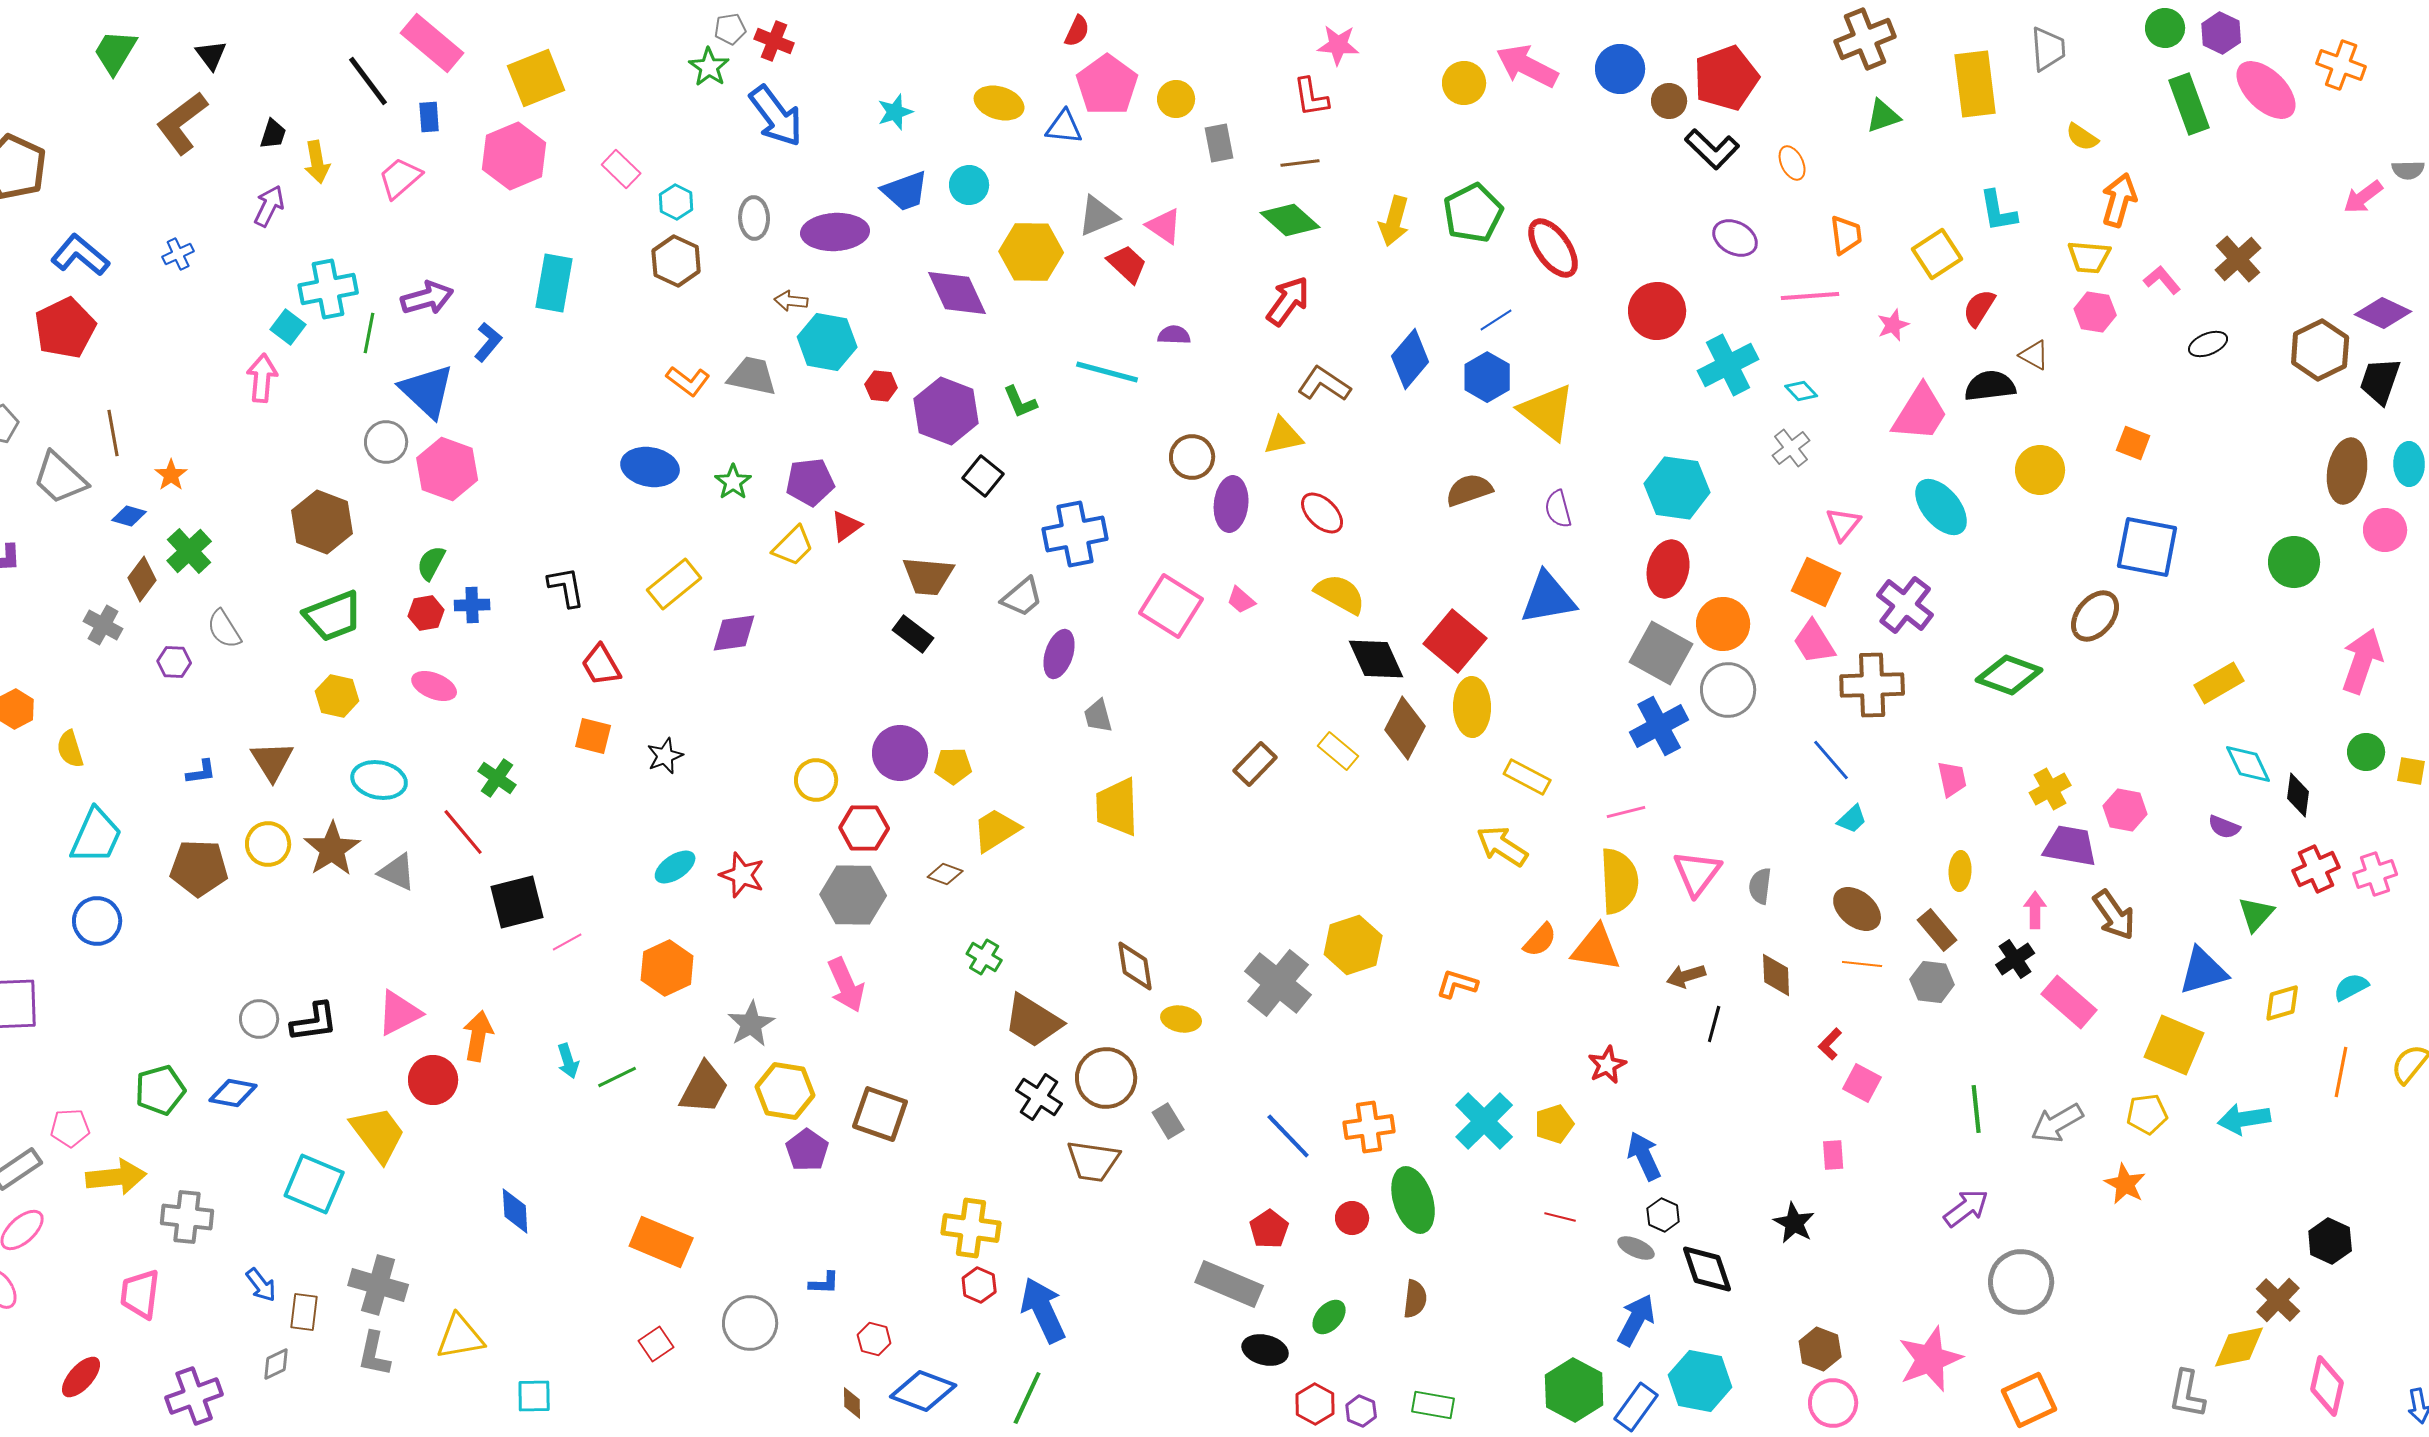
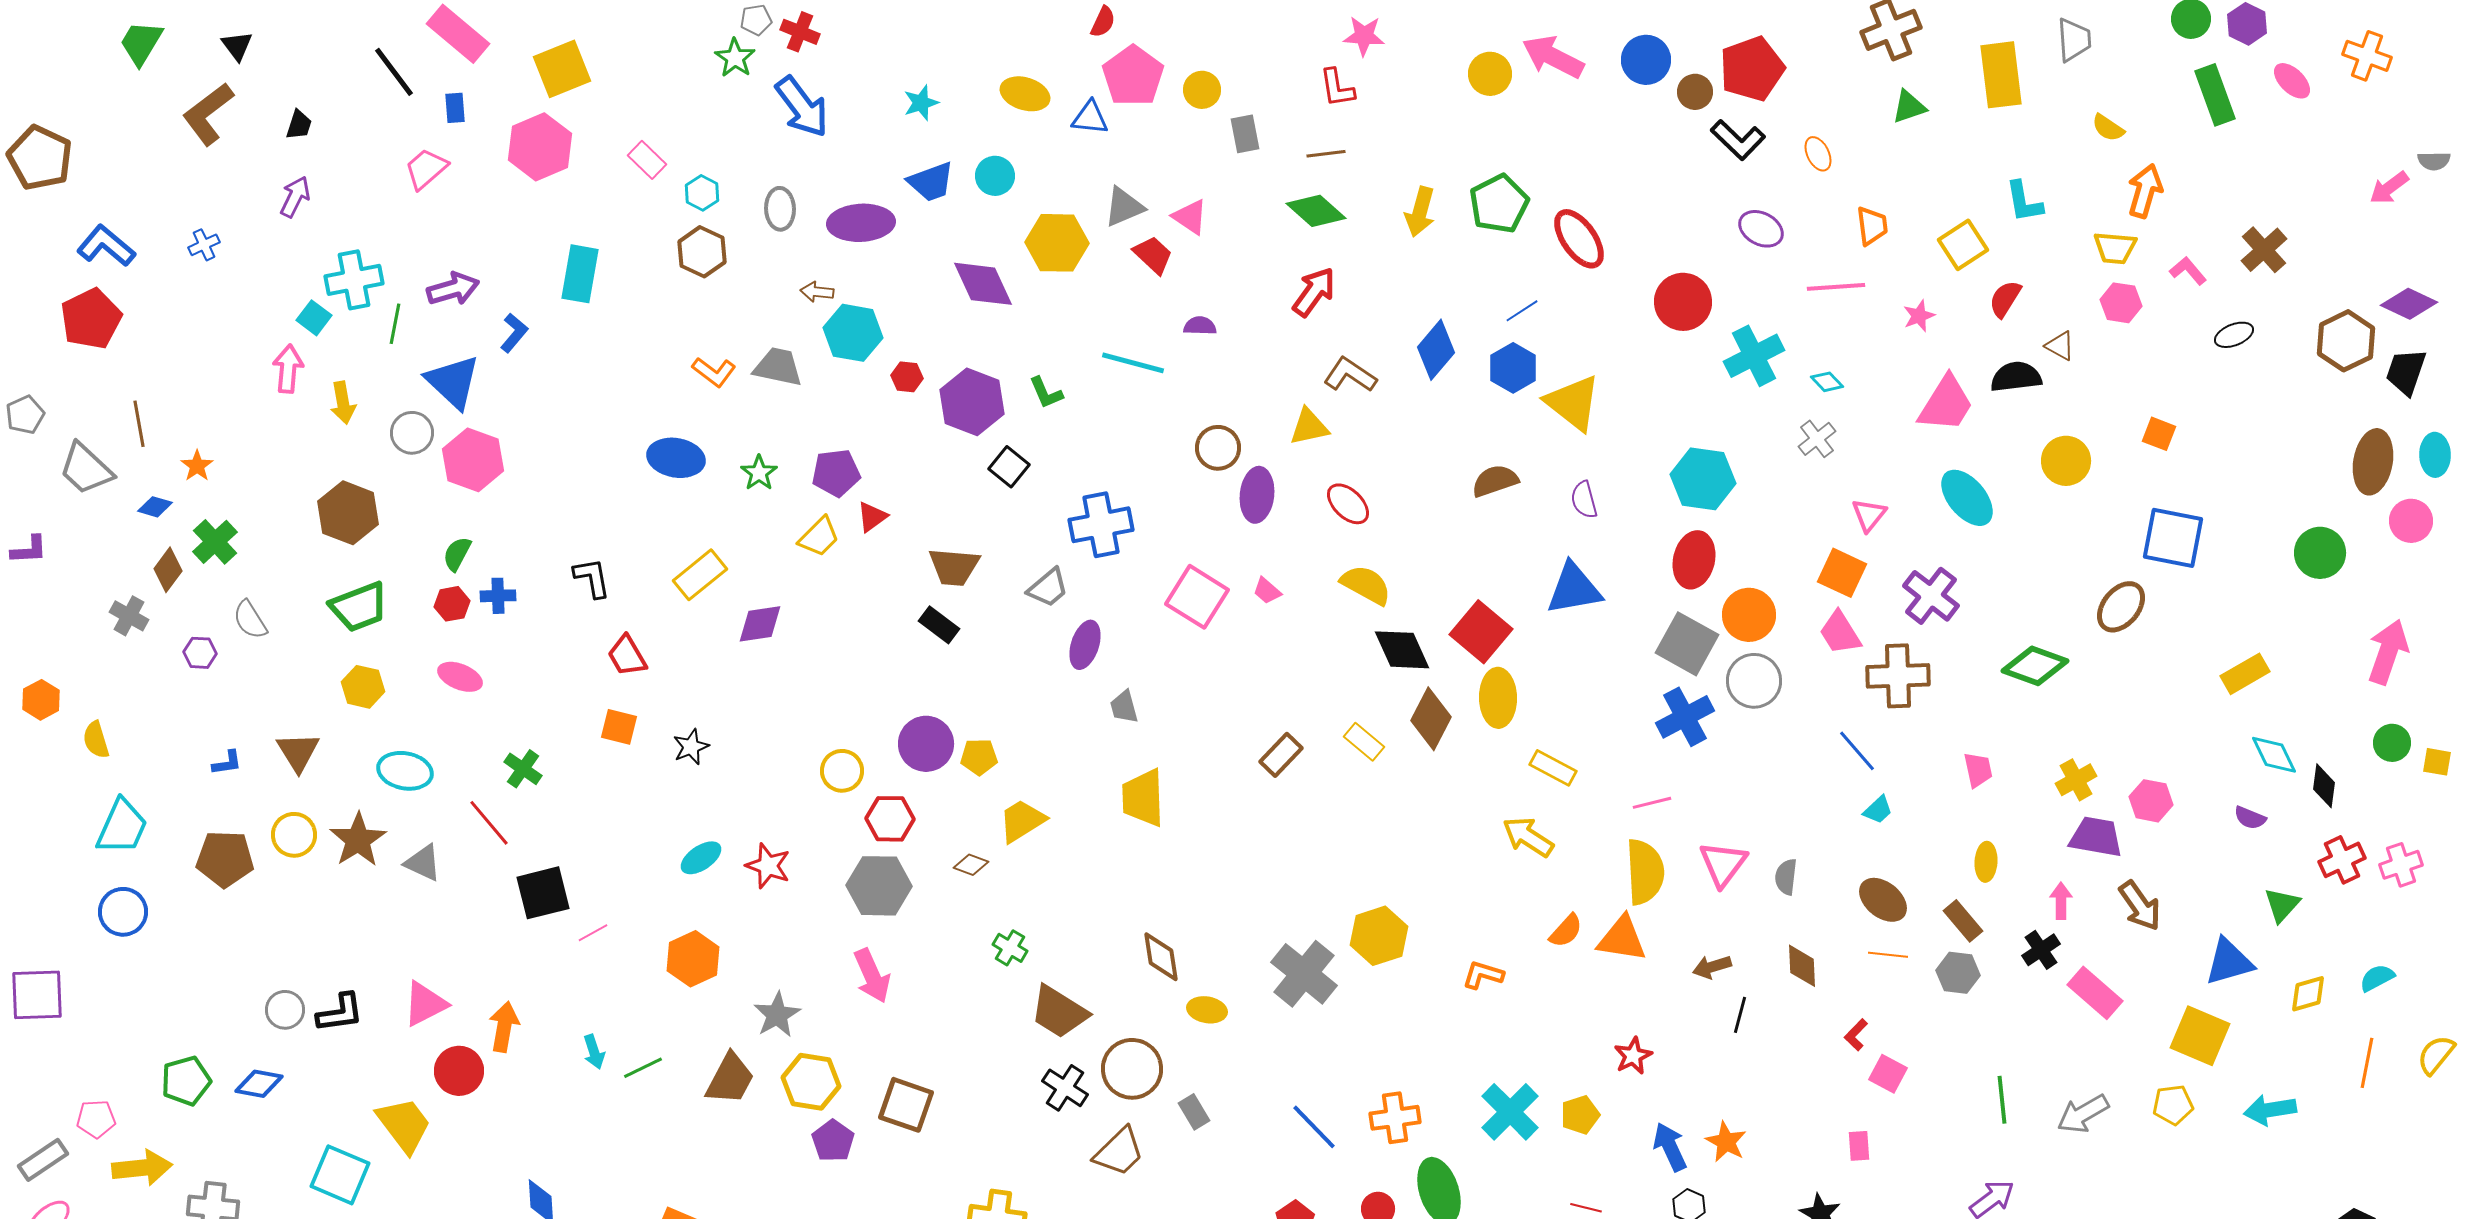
pink ellipse: (2266, 90) -> (2292, 81), size x0.6
yellow arrow: (317, 162) -> (343, 403), moved
brown trapezoid: (1093, 1161) -> (1119, 1152), turned -52
orange star: (2125, 1184) -> (1726, 1142), moved

